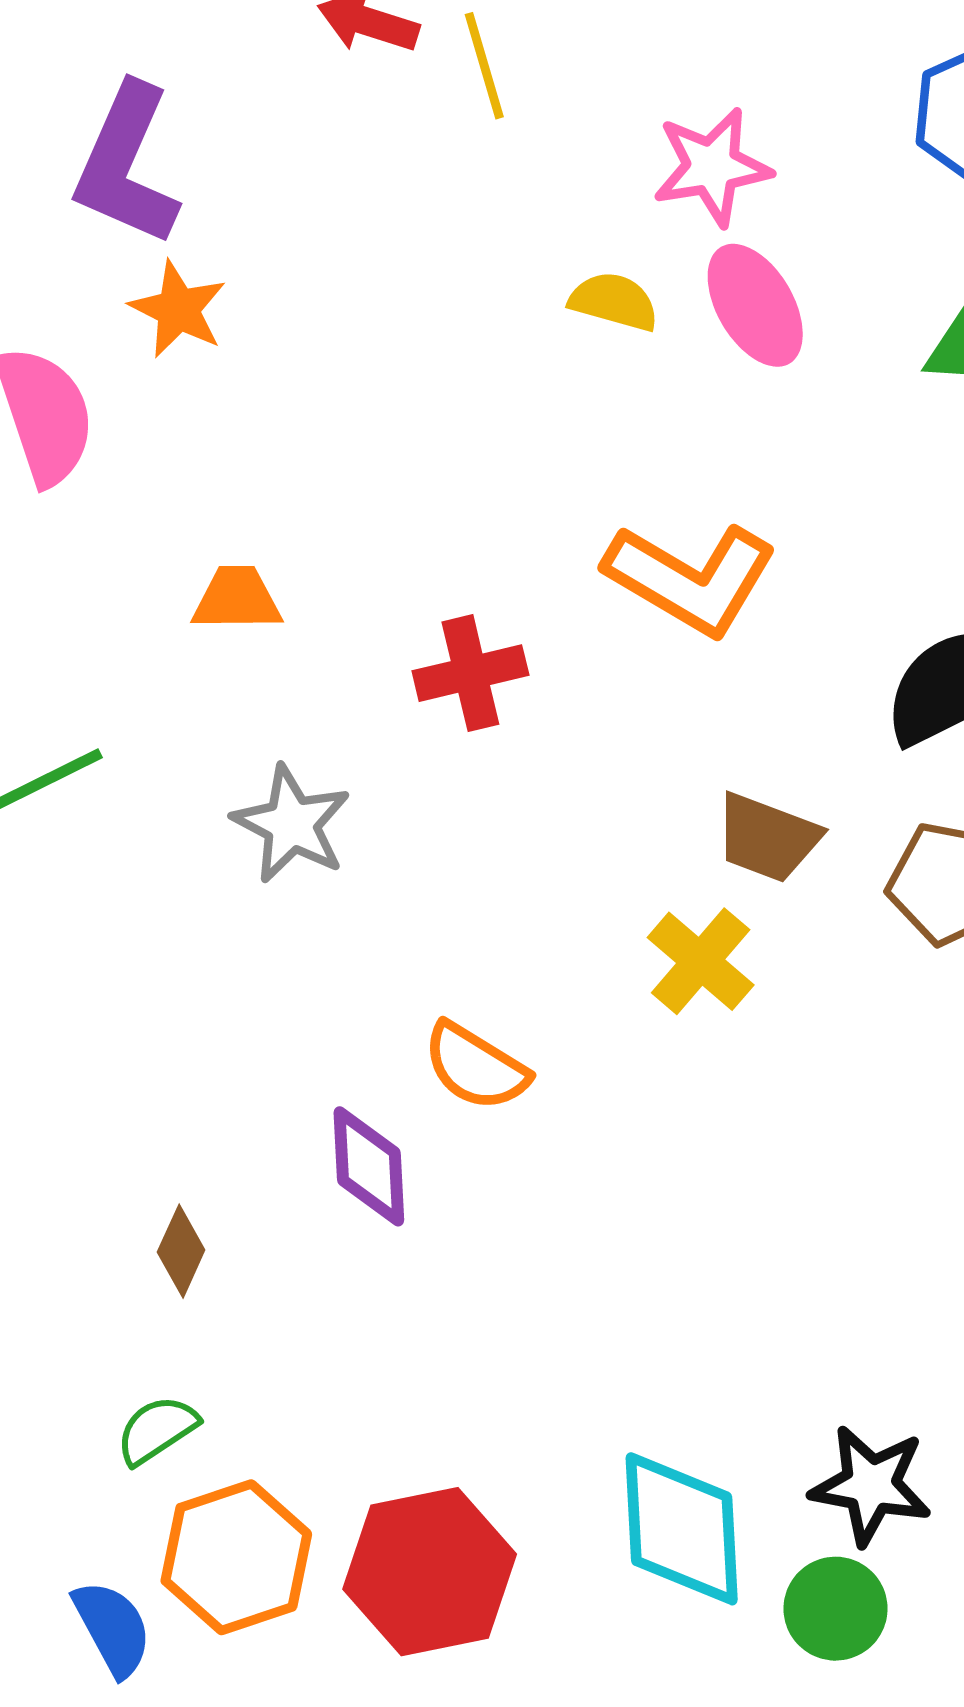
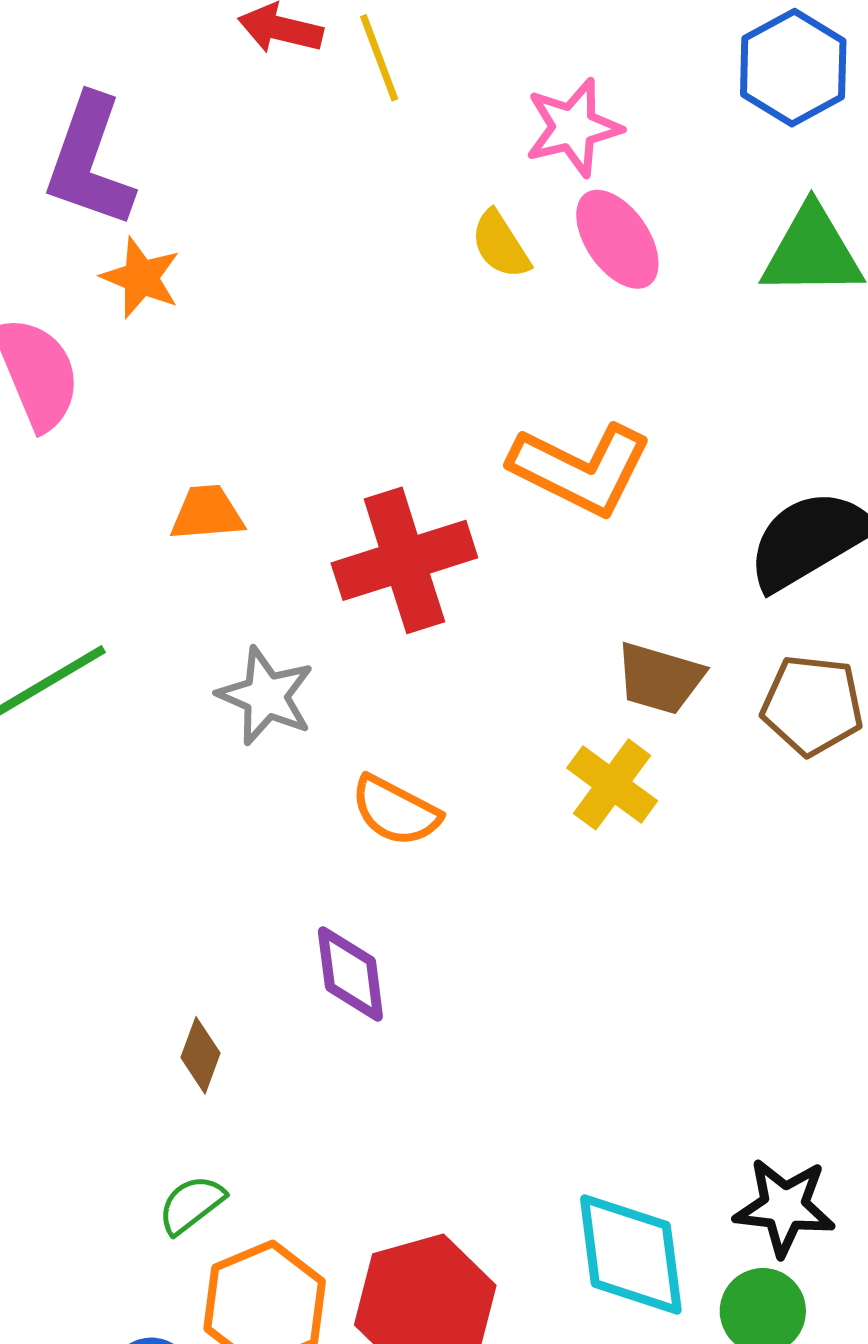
yellow semicircle: (614, 301) -> (500, 245), turned -134
red cross: (470, 673) -> (404, 560), size x1.5
orange semicircle: (476, 1067) -> (396, 811), moved

